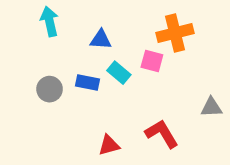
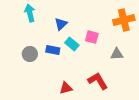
orange cross: (175, 33) -> (124, 20), moved
blue triangle: (101, 40) -> (61, 24), turned -48
gray triangle: (211, 107) -> (117, 54), moved

